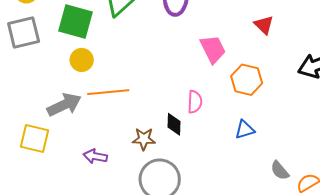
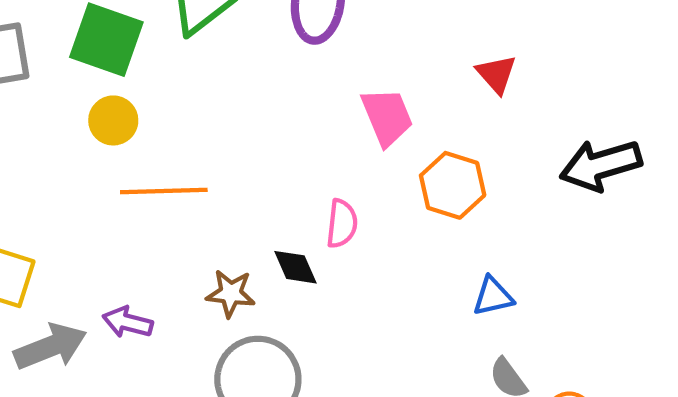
gray arrow: (64, 105) -> (50, 347), moved
black diamond: (174, 124) -> (295, 267), turned -30
blue triangle: (245, 130) -> (493, 296), moved

